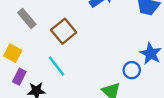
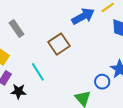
brown square: (64, 31) -> (59, 44), moved

